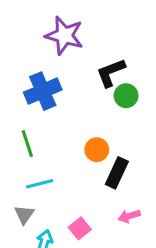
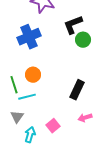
green line: (27, 144) -> (14, 85), moved
orange circle: (97, 150) -> (33, 75), moved

